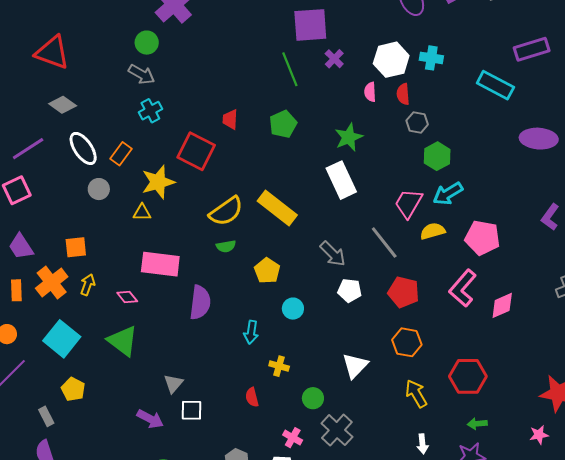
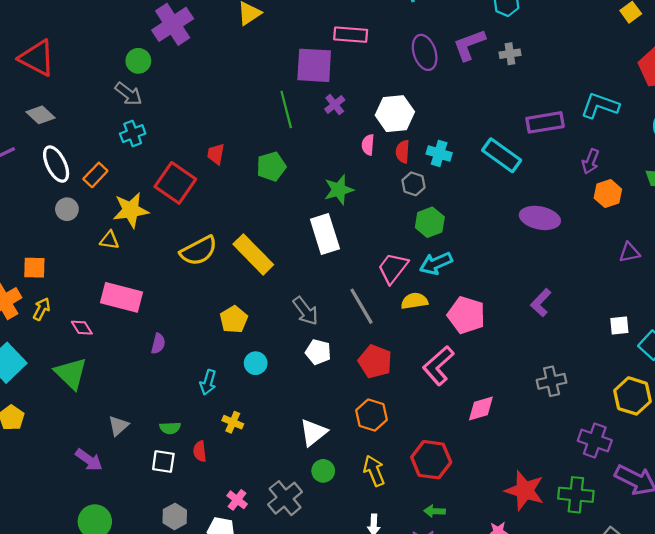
cyan cross: (431, 58) -> (439, 153), moved
green semicircle: (226, 246) -> (170, 428), moved
purple semicircle: (200, 302) -> (158, 344), size x0.6
pink diamond: (502, 305) -> (481, 408), moved
green circle: (313, 398) -> (323, 471), moved
white square: (192, 410) -> (163, 461), moved

